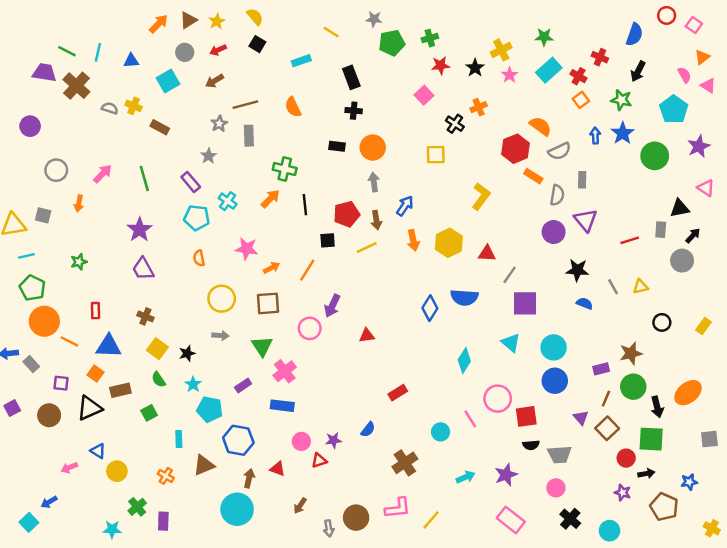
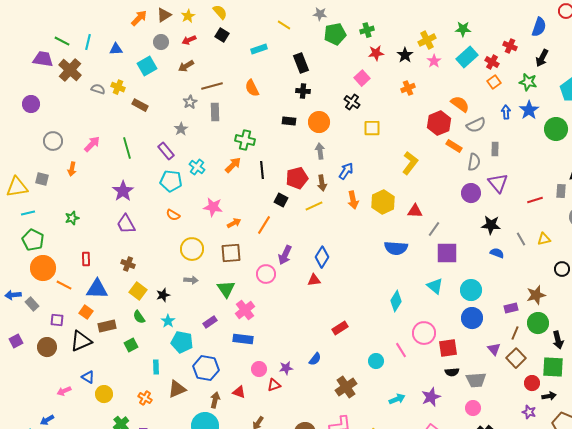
black cross: (455, 124) -> (352, 102), moved
black square: (328, 240) -> (281, 200), turned 32
orange semicircle: (199, 258) -> (173, 215), turned -48
blue diamond: (430, 308) -> (322, 257), moved

